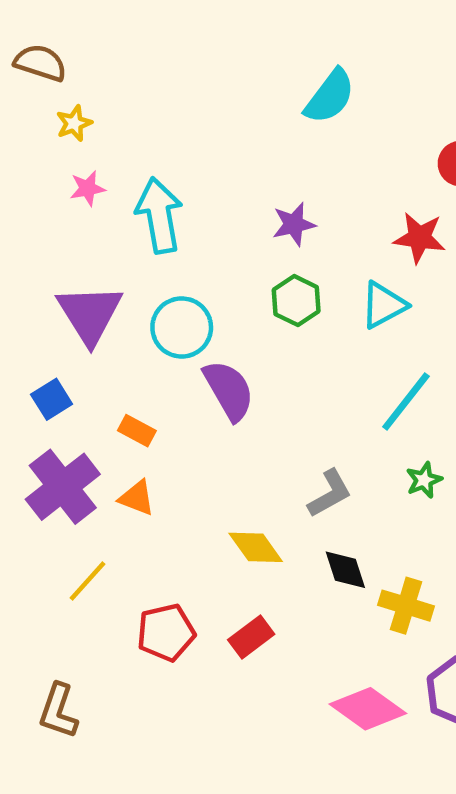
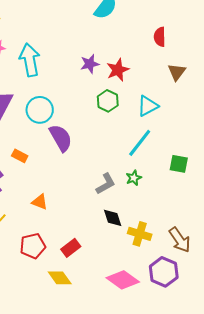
red star: (419, 238) -> (118, 70), moved, turned -30
green hexagon: (296, 301) -> (108, 101), moved
cyan triangle: (384, 305) -> (148, 106), moved
green star: (424, 480) -> (134, 178), moved
orange triangle: (137, 498) -> (40, 202), moved
yellow diamond: (256, 547) -> (60, 278), moved

